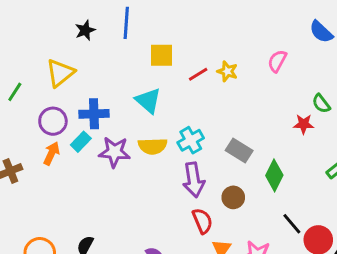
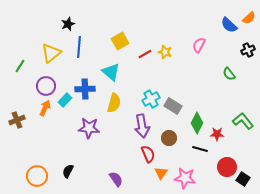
blue line: (126, 23) -> (79, 47), moved
yellow square: (161, 55) -> (120, 41), turned -30
blue cross: (94, 114) -> (85, 89), moved
red star: (304, 124) -> (217, 134), moved
cyan cross: (191, 140) -> (151, 99), moved
yellow semicircle: (153, 146) -> (114, 103), turned -72
purple star: (115, 152) -> (89, 128), moved
black line: (292, 224) -> (200, 149), moved, turned -35

